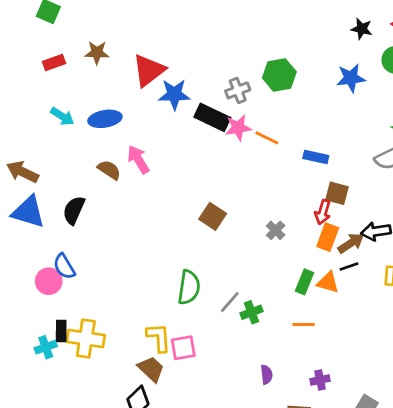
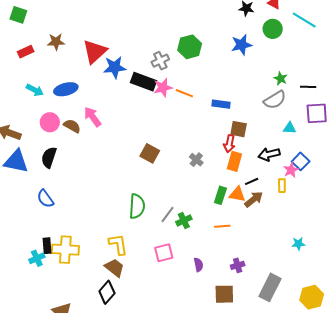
brown arrow: (351, 243) -> (254, 199), moved
pink circle: (49, 281) -> (50, 122), moved
pink square: (183, 348) -> (164, 253), moved

